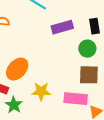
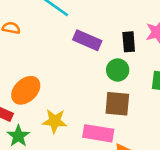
purple rectangle: (62, 27) -> (87, 40), turned 35

